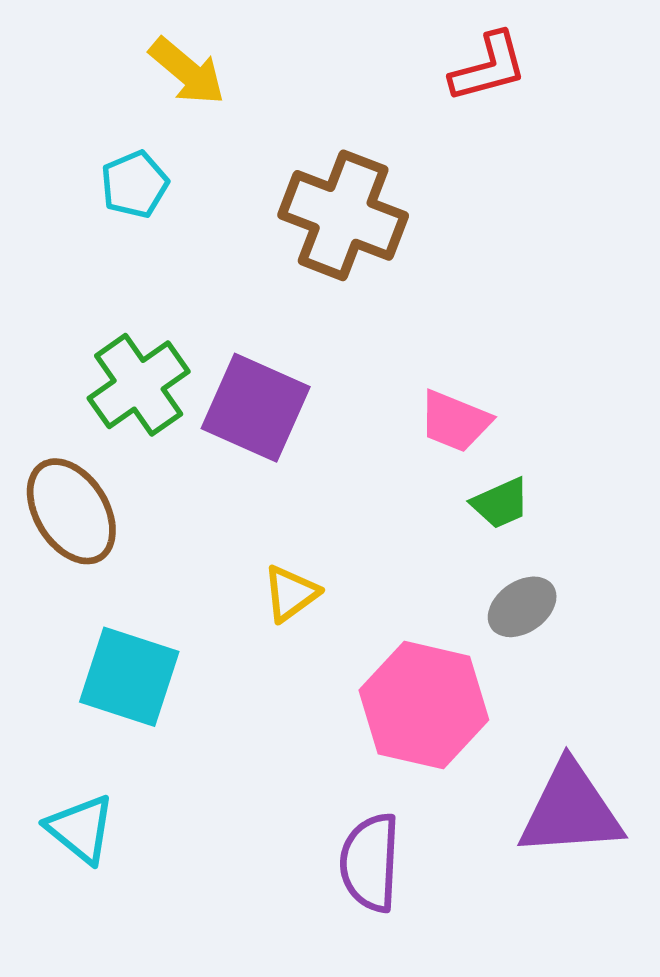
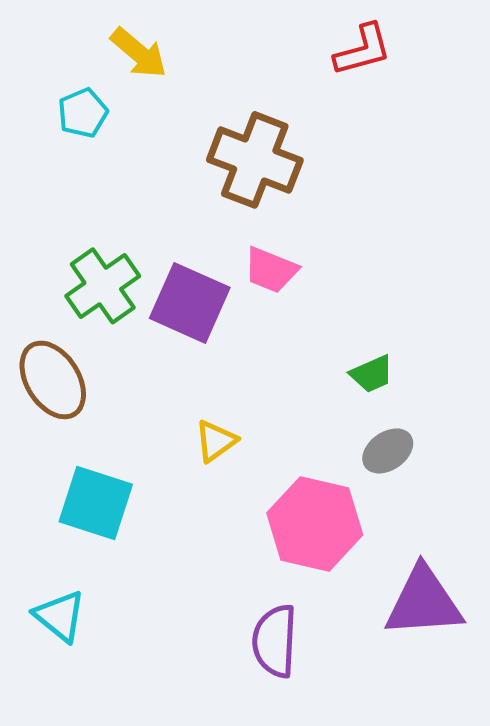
cyan pentagon: (135, 184) -> (83, 113), moved
pink trapezoid: (455, 421) -> (271, 270), moved

